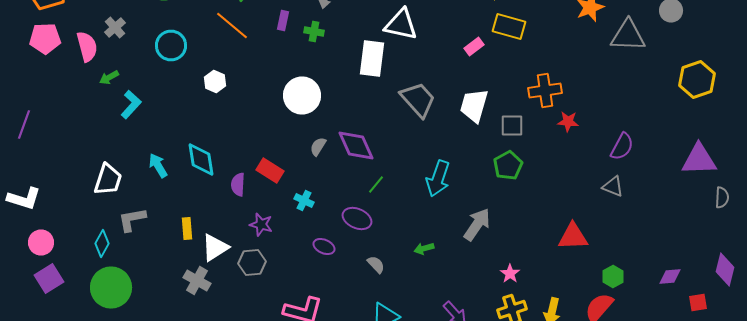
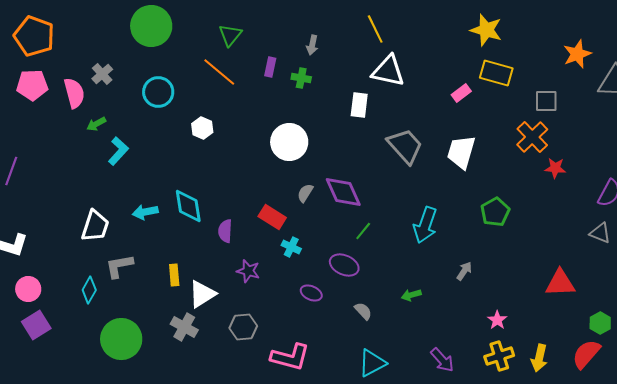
white rectangle: (372, 58) -> (359, 105), size x0.7
orange cross: (545, 90) -> (532, 137), turned -36
gray square: (512, 126) -> (546, 101), moved
cyan arrow: (158, 166) -> (145, 212), turned -70
red rectangle: (270, 170) -> (272, 217), moved
gray arrow: (477, 224) -> (464, 271), size x0.6
gray hexagon: (252, 262) -> (243, 327), moved
green circle: (111, 288) -> (121, 339), moved

